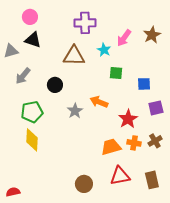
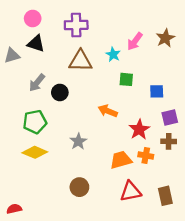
purple cross: (85, 23) -> (76, 25), moved
gray arrow: (23, 76) -> (37, 83), moved
gray star: (75, 111) -> (78, 141), moved
yellow diamond: (32, 140) -> (35, 152), turned -70
brown cross: (155, 141) -> (169, 141), moved, turned 32
brown circle: (84, 184) -> (79, 187), moved

